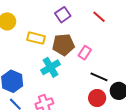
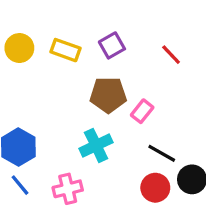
yellow rectangle: (36, 38) -> (66, 50), moved
cyan cross: (50, 67) -> (96, 145), moved

